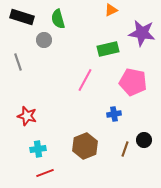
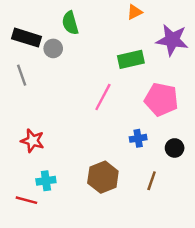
black rectangle: (22, 17) -> (26, 38), moved
black circle: (144, 140) -> (175, 148), moved
red line: (45, 173) -> (26, 200), moved, turned 36

